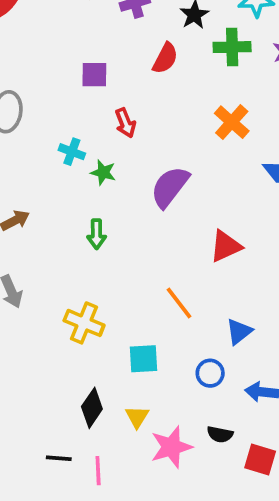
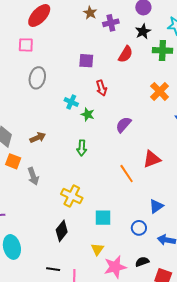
purple semicircle: (170, 187) -> (123, 125), size x0.7
orange line: (179, 303) -> (127, 174), moved
black diamond: (92, 408) -> (62, 231), moved
black semicircle: (220, 434) -> (142, 262), turned 144

